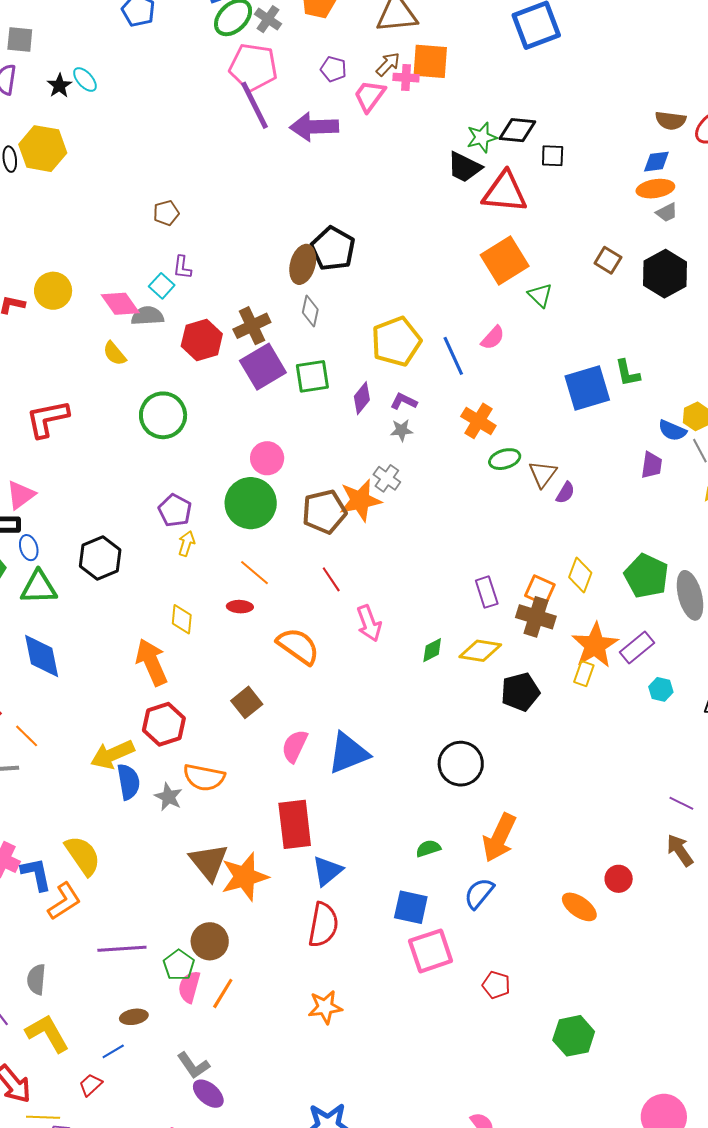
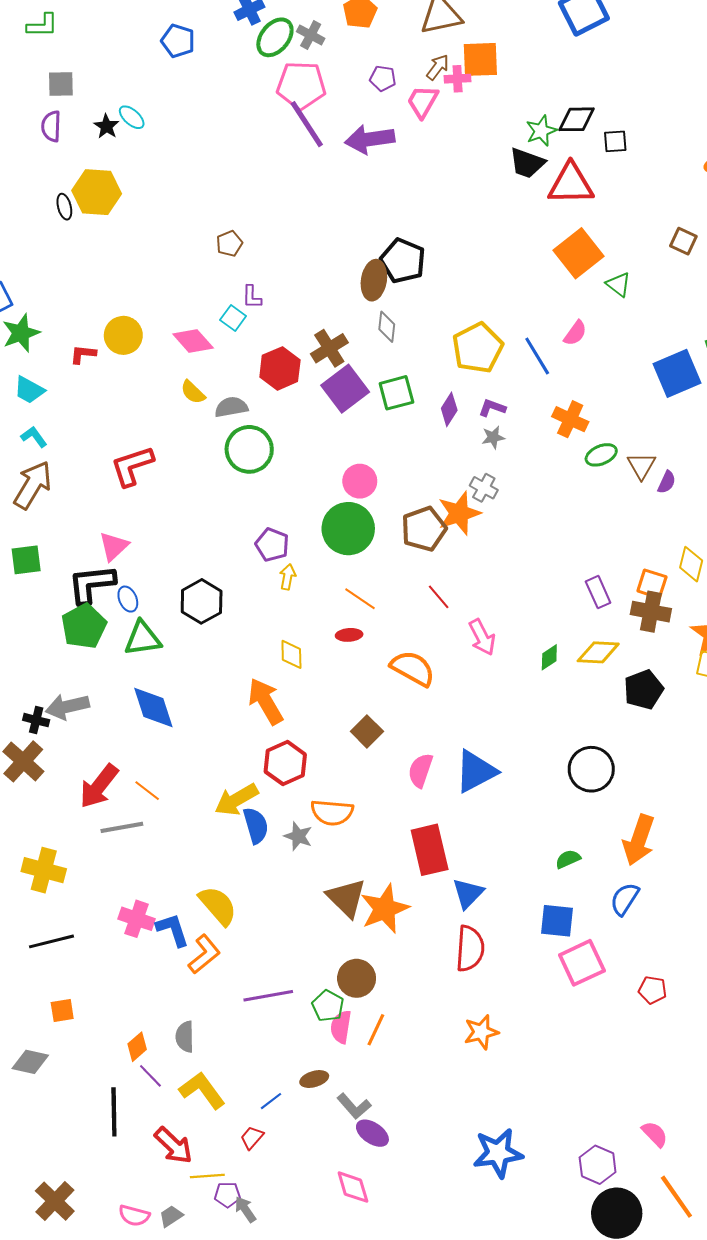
gray semicircle: (147, 316) -> (231, 407), moved
brown ellipse: (134, 1017) -> (314, 1079), moved

